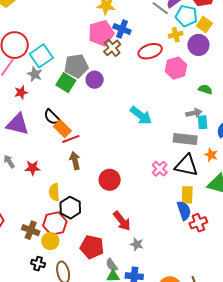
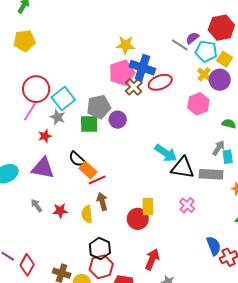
blue cross: (122, 29) -> (142, 68), size x1.4
yellow cross: (176, 35) -> (204, 74), moved, turned -32
red ellipse: (150, 51) -> (160, 82), moved
green square: (66, 83) -> (89, 124), turned -30
gray arrow: (194, 113) -> (219, 148), turned -42
black triangle: (186, 165) -> (183, 168), moved
yellow semicircle: (54, 192) -> (87, 214), moved
yellow rectangle: (187, 195) -> (148, 207), moved
red arrow: (122, 221) -> (152, 259), turned -115
red hexagon: (55, 224) -> (101, 267), moved

